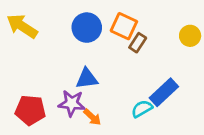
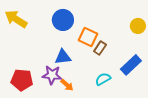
orange square: (124, 26) -> (88, 37), moved
brown rectangle: (138, 43) -> (100, 48), moved
blue rectangle: (164, 92) -> (131, 65), moved

